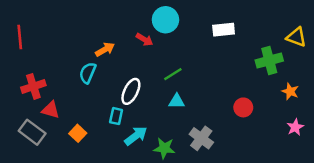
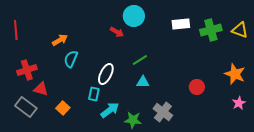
orange arrow: (105, 49) -> (60, 40), moved
green cross: (269, 61) -> (211, 30), moved
orange star: (290, 91) -> (235, 74), size x1.5

